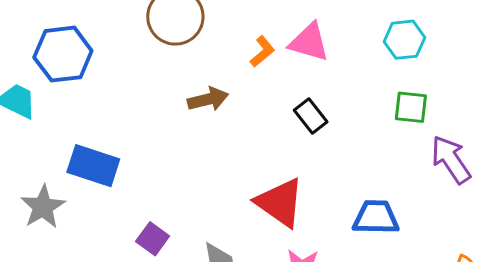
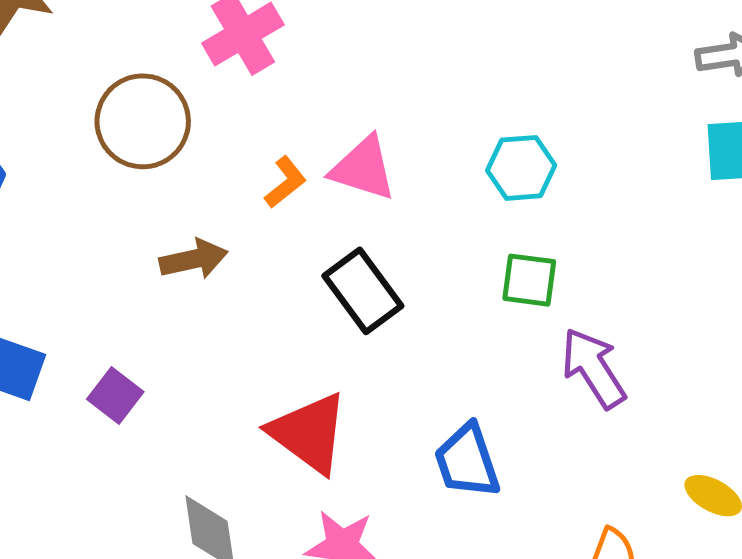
black rectangle: (311, 116) -> (363, 291), size x1.4
blue trapezoid: (376, 217) -> (467, 461), turned -111
purple square: (153, 239) -> (115, 396), moved

